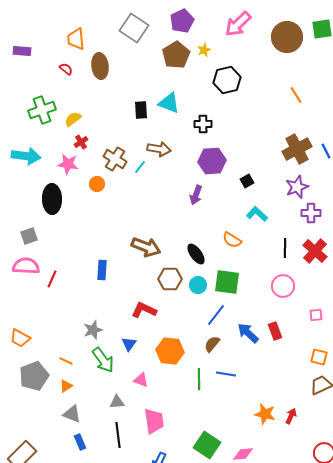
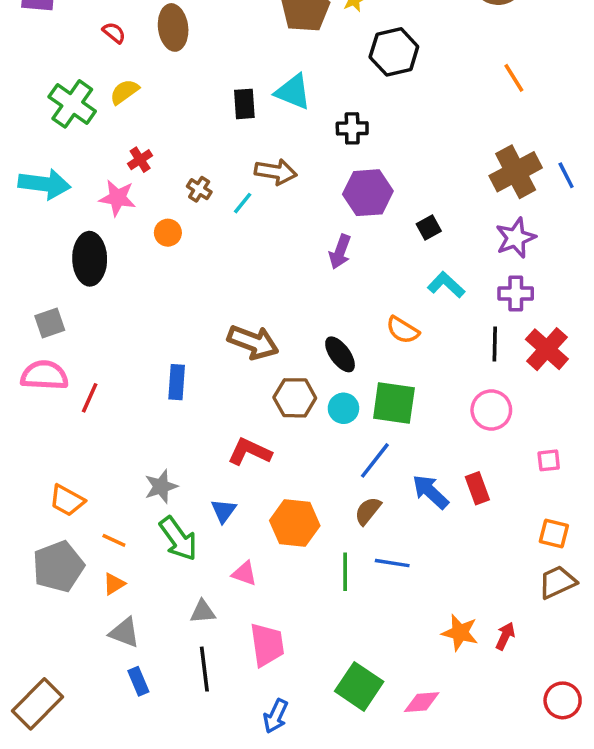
green cross: (42, 110) -> (72, 104), turned -36
yellow semicircle: (73, 119) -> (124, 92), moved
brown cross: (115, 159) -> (199, 189), size x0.6
purple cross: (311, 213) -> (516, 294), moved
orange trapezoid: (20, 338) -> (67, 500), moved

